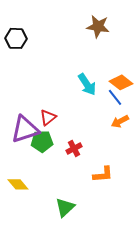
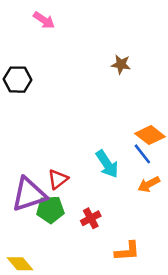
brown star: (98, 26) -> (121, 64), size x0.7
cyan arrow: (87, 84) -> (107, 164), moved

